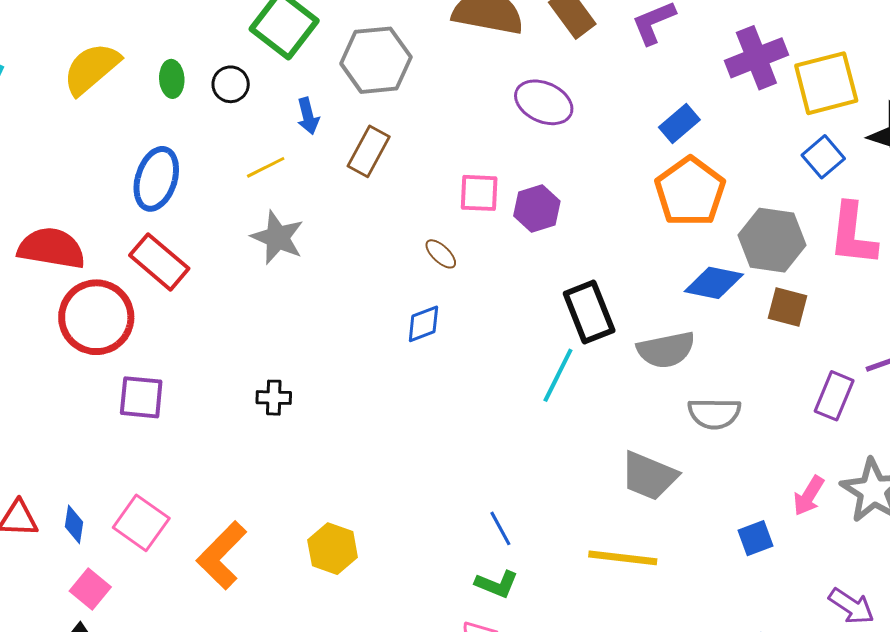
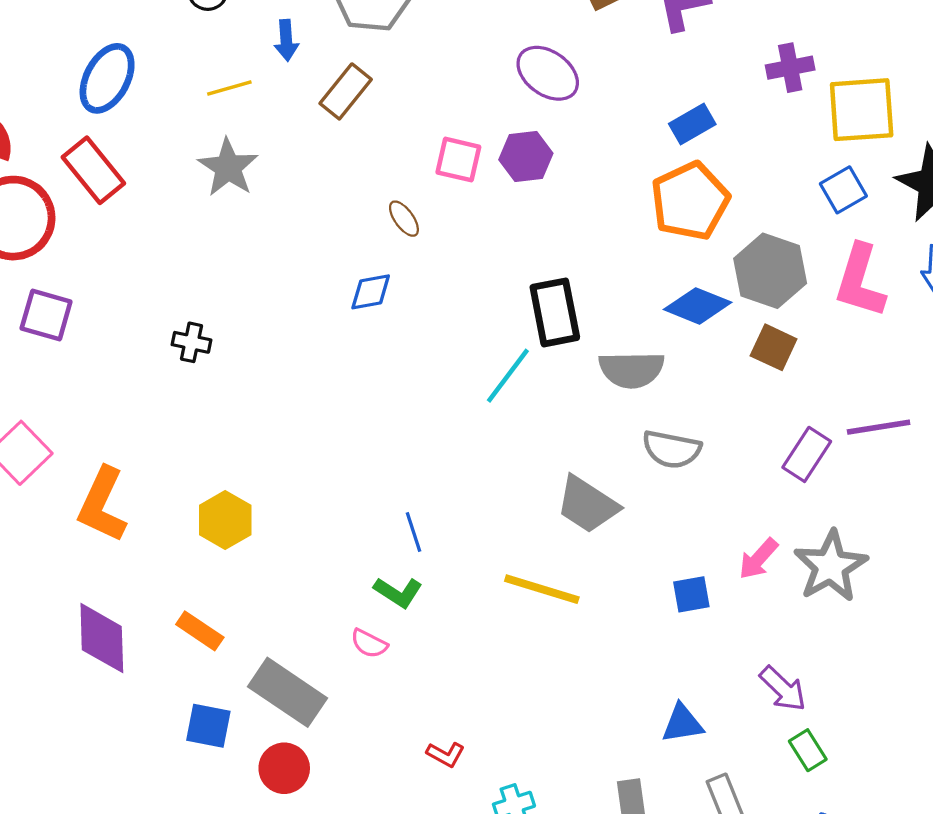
purple cross: (756, 58) -> (790, 68), size x0.7
purple hexagon: (537, 208) -> (526, 156), moved
orange L-shape: (222, 555) -> (102, 505), turned -30

